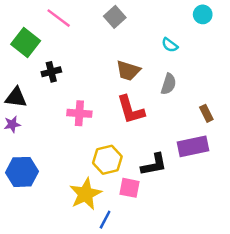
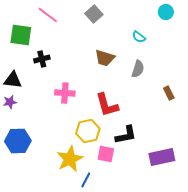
green square: (26, 43) -> (21, 35), turned -30
red L-shape: (131, 110) -> (107, 105), moved
purple rectangle: (193, 146) -> (162, 157), moved

